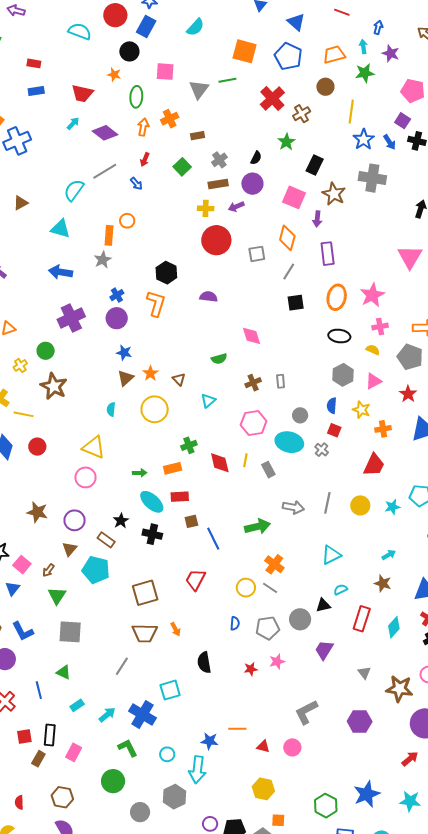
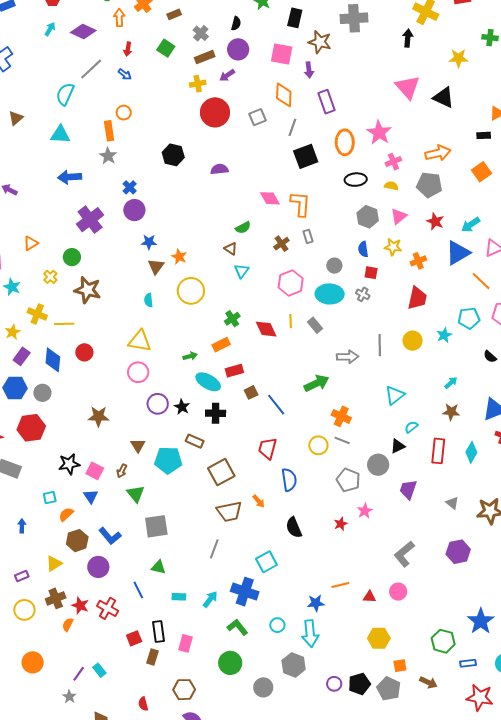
black square: (296, 303) -> (306, 156), size x1.4
orange L-shape: (156, 304) -> (300, 204), moved
brown triangle: (179, 379) -> (231, 249), moved
purple circle: (75, 520) -> (158, 404), moved
brown rectangle: (106, 540) -> (195, 441), moved
blue semicircle: (235, 623) -> (289, 480), moved, size x1.6
gray pentagon: (268, 628) -> (348, 480), turned -30
cyan rectangle: (77, 705) -> (179, 597), turned 48

